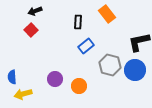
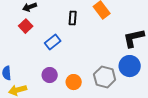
blue rectangle: (86, 46) -> (53, 42), moved
gray hexagon: (110, 65) -> (105, 77), moved

